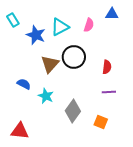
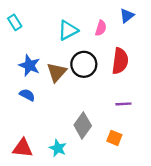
blue triangle: (112, 14) -> (127, 16), turned -40
blue star: (36, 35) -> (29, 65), moved
red semicircle: (107, 67) -> (120, 61), moved, size x1.6
cyan star: (46, 96) -> (58, 148), moved

